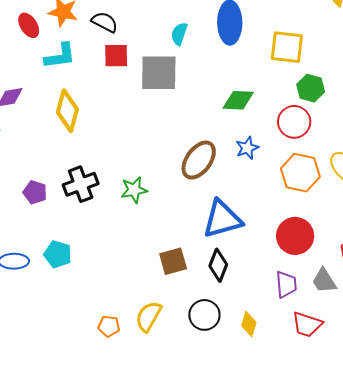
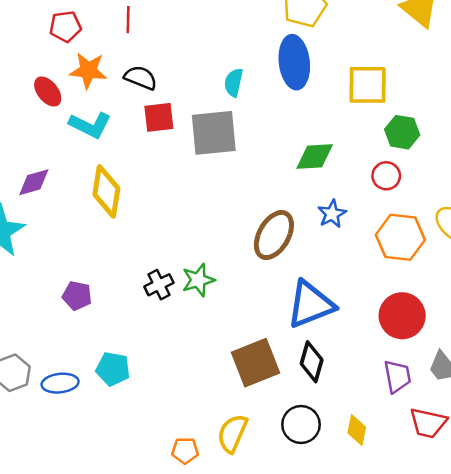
cyan L-shape: (60, 56) -> (90, 125), turned 40
red circle: (294, 122) -> (386, 176), size x0.7
black cross: (81, 184) -> (159, 285), moved, size x0.7
brown square: (173, 261) -> (256, 363), size x1.4

